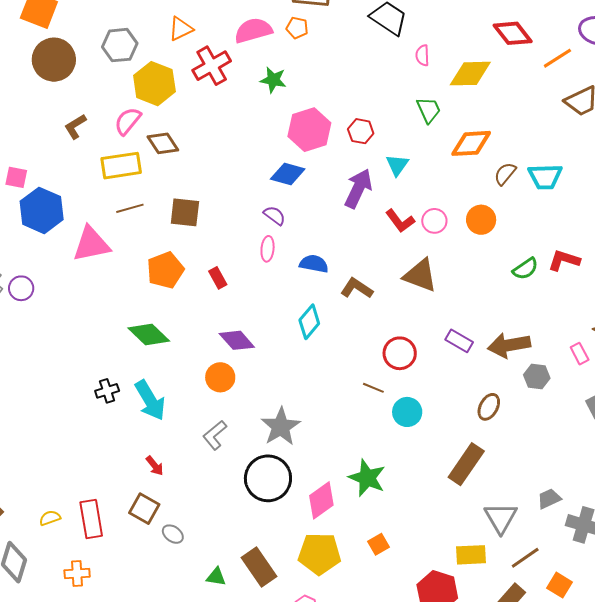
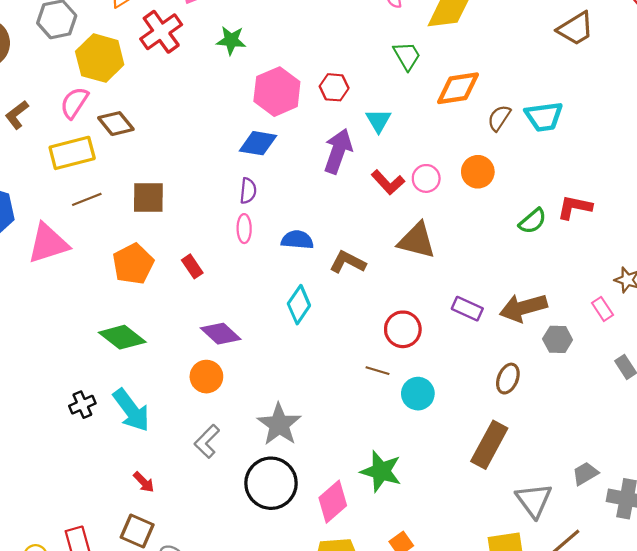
purple semicircle: (274, 215) -> (248, 191), turned 65

